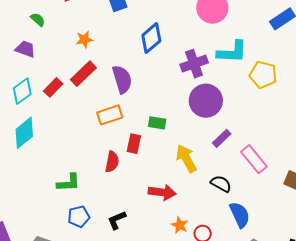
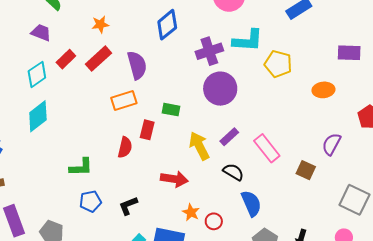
red rectangle: (53, 87) -> (66, 59), moved
purple rectangle: (222, 138) -> (229, 137), moved

